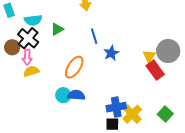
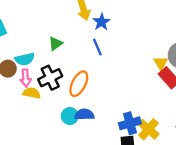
cyan semicircle: (33, 20) -> (25, 59), moved
black cross: (28, 38) -> (50, 78), moved, turned 30
blue star: (111, 53) -> (102, 22), moved
yellow semicircle: (31, 71) -> (32, 93), turned 35

